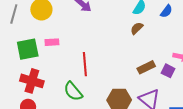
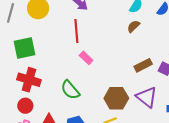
pink rectangle: (52, 42) -> (86, 58), moved, turned 48
red line: (85, 64) -> (76, 31), moved

